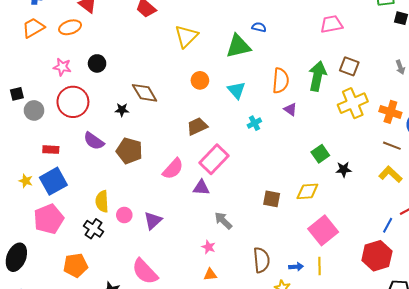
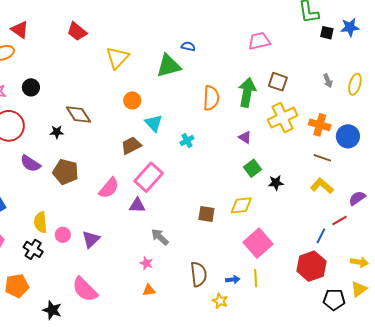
cyan triangle: (237, 90) -> (154, 123), moved
purple triangle: (290, 109) -> (245, 137), moved

